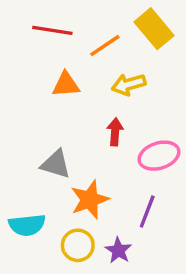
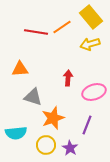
red line: (52, 30) -> (36, 32), moved
orange triangle: (66, 85) -> (20, 69), moved
yellow arrow: (129, 85) -> (90, 44), moved

